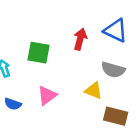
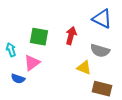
red arrow: (80, 39) -> (71, 36), moved
pink triangle: (47, 95) -> (32, 63), moved

